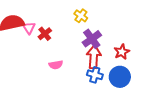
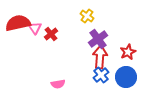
pink semicircle: (56, 65) -> (58, 84), moved
blue cross: (95, 75) -> (101, 75), turned 35

